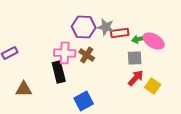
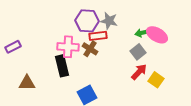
red rectangle: (120, 33) -> (98, 36), moved
gray square: (135, 58) -> (138, 52), turned -35

